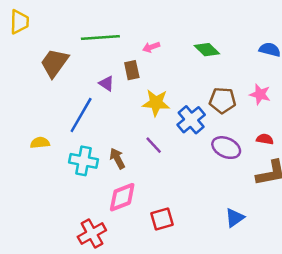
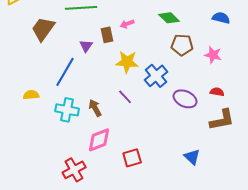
pink arrow: (151, 47) -> (127, 24), moved
purple triangle: (106, 83) -> (86, 46), turned 32
brown pentagon: (223, 100) -> (182, 45), moved
blue triangle: (235, 218) -> (192, 157), turned -42

